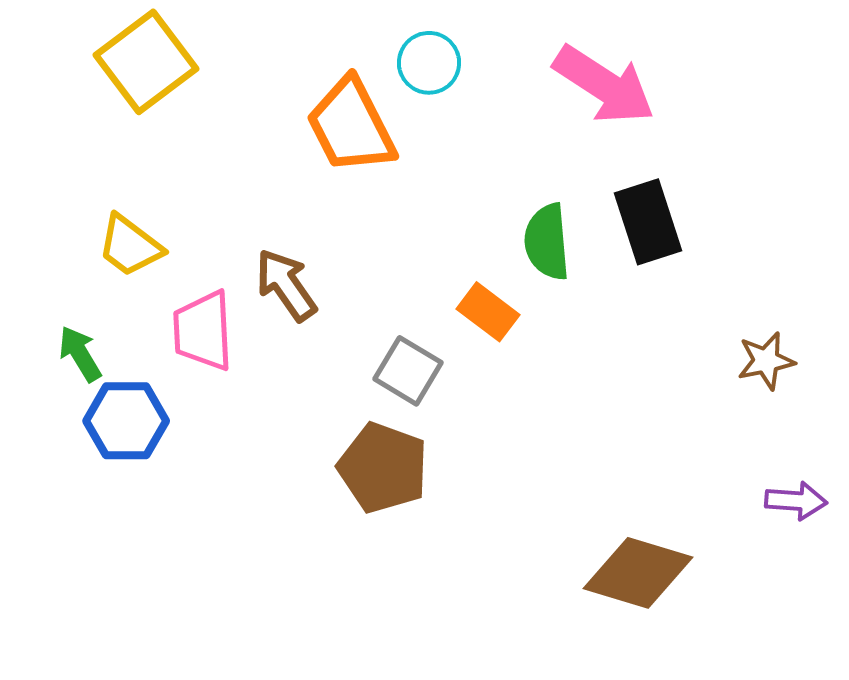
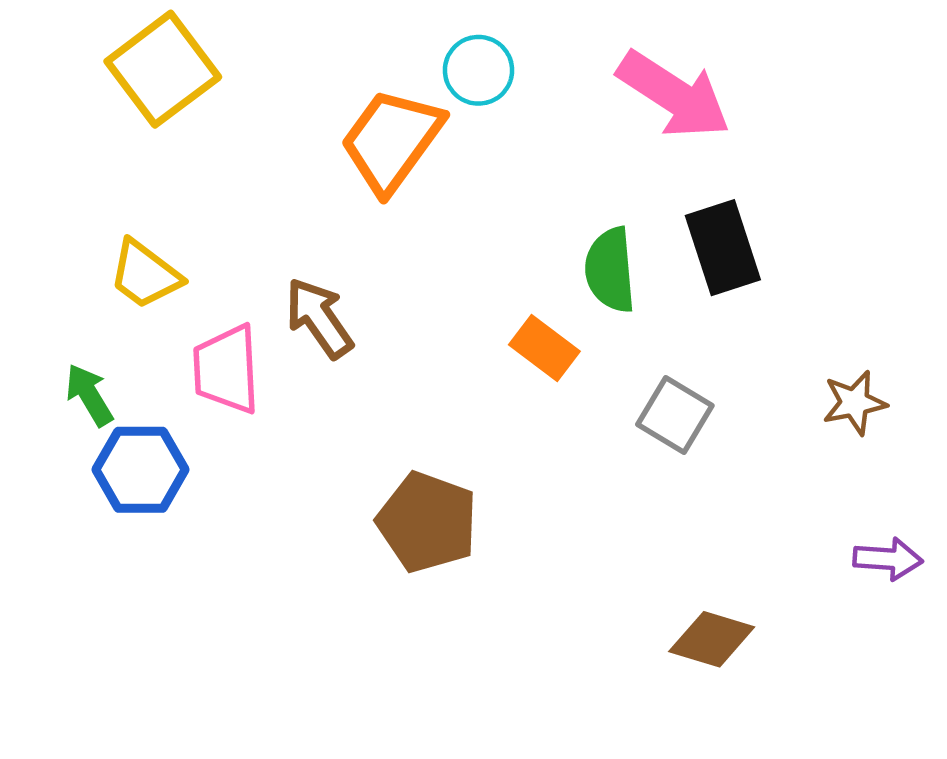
orange trapezoid: (351, 126) -> (392, 141), turned 63
gray square: (408, 371) -> (675, 415), moved
brown diamond: (638, 573) -> (712, 639), size x0.7

